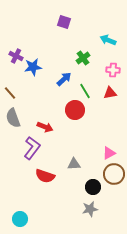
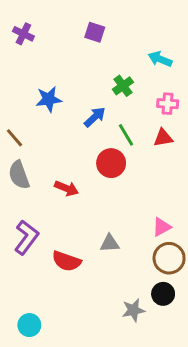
purple cross: (16, 56) -> (23, 34), moved
purple L-shape: (32, 148) -> (26, 237), moved
black circle: (93, 187) -> (163, 294), moved

